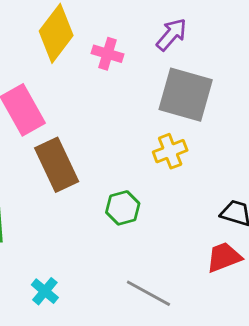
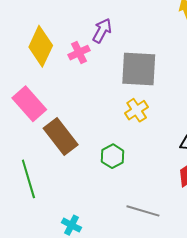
purple arrow: (171, 34) -> (102, 31), moved
pink cross: (108, 54) -> (79, 53), turned -30

